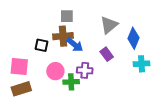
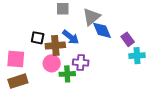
gray triangle: (109, 25) -> (91, 17), moved
brown cross: (63, 36) -> (55, 46), moved
blue diamond: (134, 38) -> (102, 30), moved, turned -45
purple rectangle: (107, 54) -> (128, 39), moved

